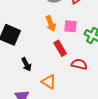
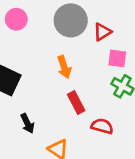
pink square: (70, 26) -> (117, 58), moved

